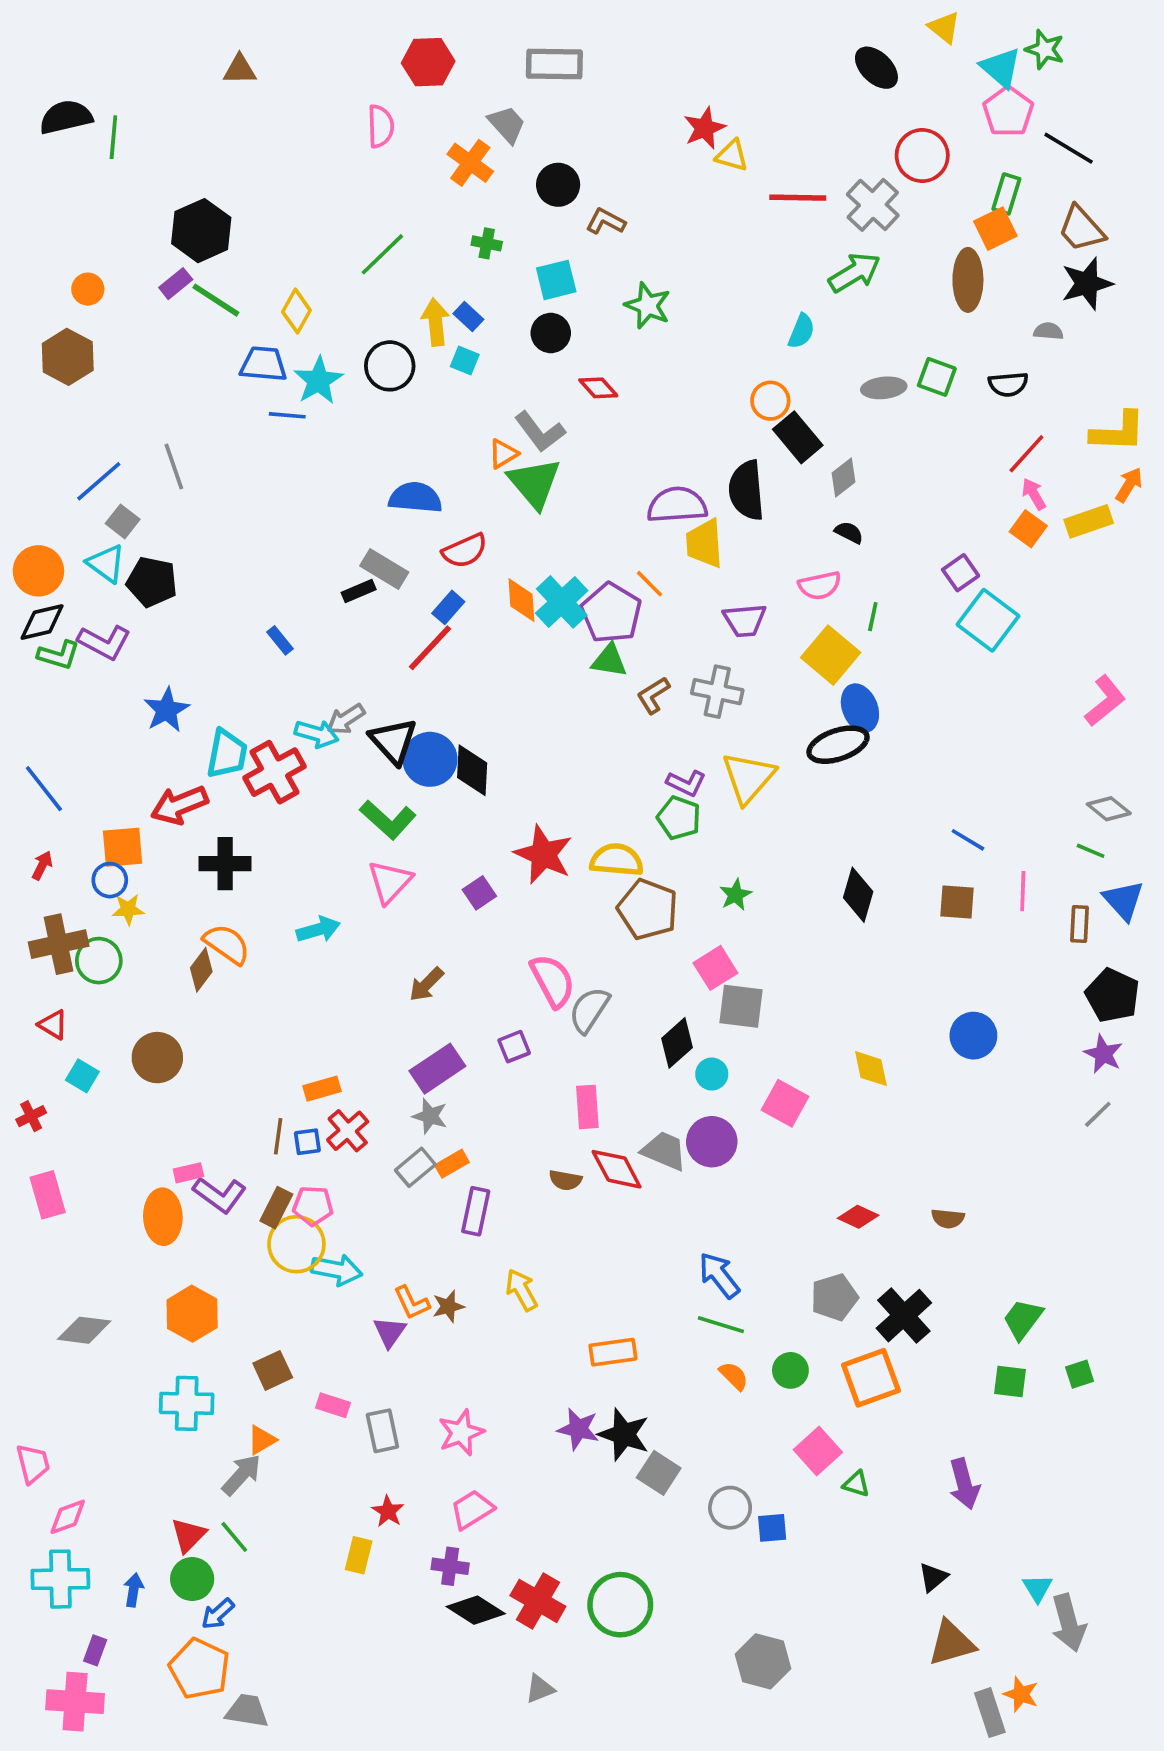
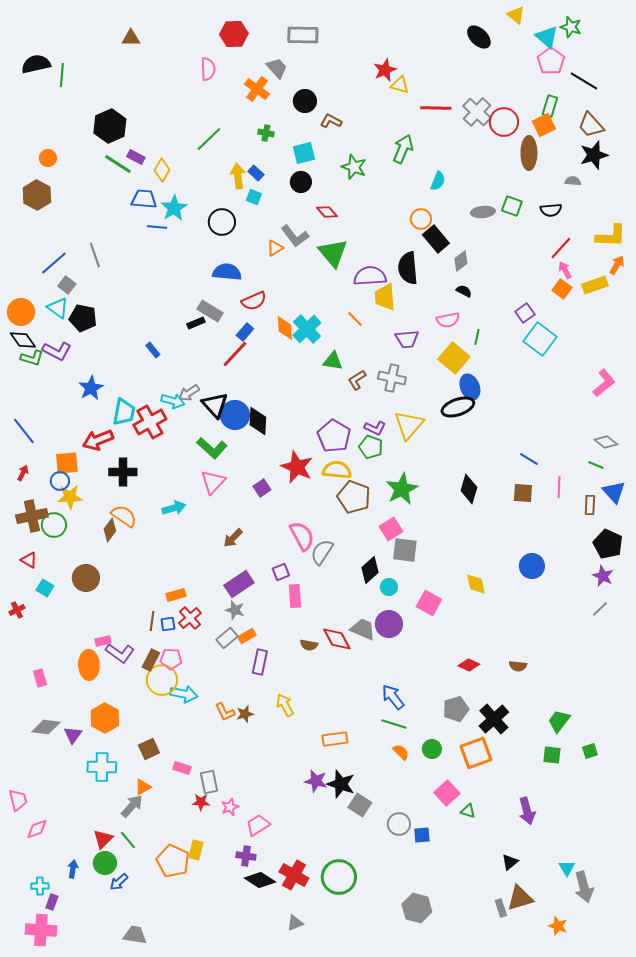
red circle: (922, 156) -> (504, 122), moved
green arrow: (854, 273) -> (403, 149), moved, turned -36
purple rectangle: (176, 284) -> (136, 157), moved, turned 66
black circle: (390, 366) -> (222, 222), moved
green triangle: (534, 483) -> (333, 253), moved
purple pentagon: (611, 613) -> (334, 436), moved
black diamond: (42, 622) -> (23, 340), turned 68
green star: (736, 895) -> (402, 489), size x1.8
yellow star: (128, 909) -> (70, 497), size x1.4
pink rectangle: (587, 1107) -> (295, 596), moved
pink rectangle: (48, 1195) -> (40, 678), moved, size x0.7
purple triangle: (390, 1332) -> (73, 735), moved
pink star: (461, 1433) -> (230, 807), moved, size x0.7
red star: (388, 1511) -> (201, 802), moved, turned -30
cyan cross: (60, 1579) -> (40, 886), moved, size x0.6
orange pentagon: (199, 1669) -> (173, 861), moved
gray rectangle: (990, 1713) -> (501, 908), moved, size x0.7

